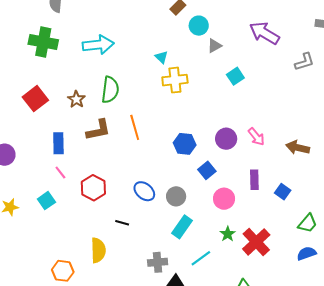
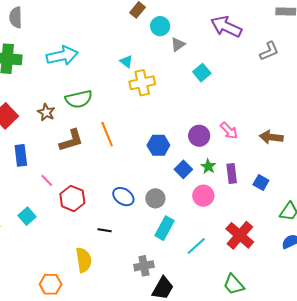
green semicircle: (110, 90) -> (79, 99), turned 76
blue rectangle: (58, 143) -> (21, 155), moved
pink line: (60, 172) -> (47, 180), moved
green star: (228, 234) -> (208, 166), moved
cyan line: (201, 258) -> (196, 246), moved

